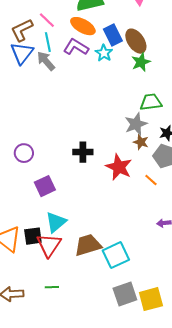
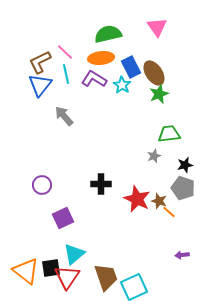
orange ellipse: (83, 26) -> (101, 58), turned -35
gray arrow: (46, 61) -> (64, 116), moved
gray star: (136, 124) -> (154, 156), size x0.6
brown star: (141, 142) -> (159, 201), moved
brown trapezoid: (88, 245) -> (106, 277), turned 88

